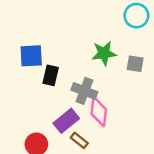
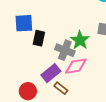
green star: (104, 53) -> (80, 40), moved, turned -30
pink diamond: (99, 112) -> (76, 66), turned 75

